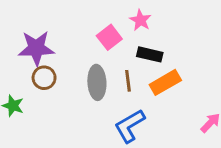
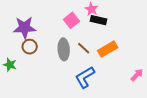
black rectangle: (150, 54) -> (98, 20), moved
brown line: (128, 81) -> (84, 48), turned -40

